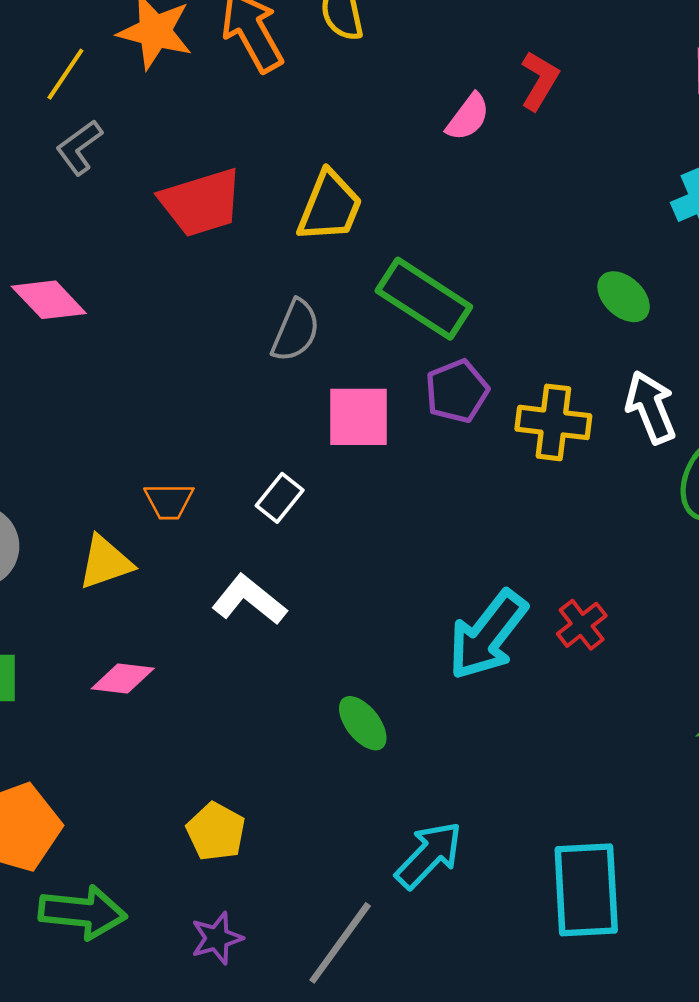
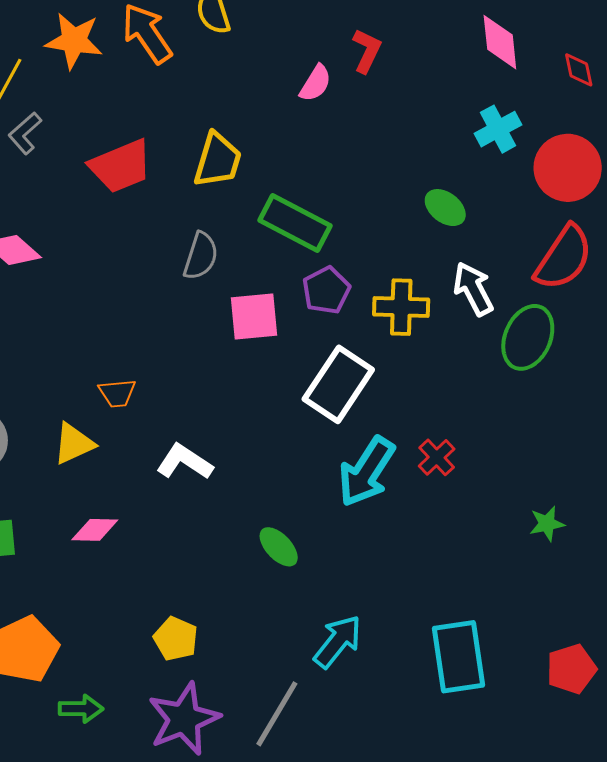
white rectangle: (280, 498) -> (338, 384), moved, size x2.0
green arrow: (83, 912) -> (81, 709), size x0.7
purple star: (217, 938) -> (184, 719), size x1.8

